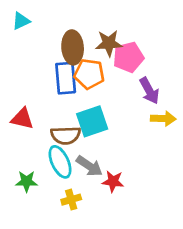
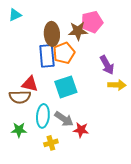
pink pentagon: (128, 57) -> (92, 22), moved
orange pentagon: (89, 74) -> (64, 53), turned -30
red triangle: (22, 119) -> (30, 84), moved
brown semicircle: (66, 135) -> (20, 97), moved
cyan ellipse: (60, 162) -> (43, 116), turned 30

